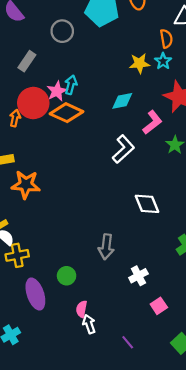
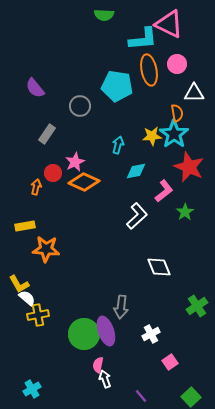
cyan star: (163, 61) -> (174, 134), size x1.8
cyan arrow: (71, 85) -> (118, 145), moved
red circle: (33, 103) -> (53, 173), size x0.6
green circle: (67, 276) -> (84, 334), size x1.8
purple ellipse: (35, 294) -> (106, 331), moved

